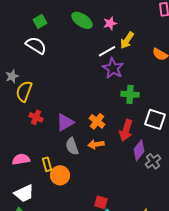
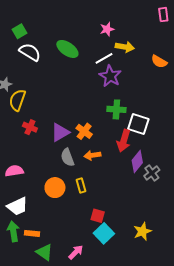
green ellipse: (82, 20) -> (67, 49), moved
green square: (40, 21) -> (20, 31), moved
yellow arrow: (127, 40) -> (125, 47), turned -114
green cross: (130, 94) -> (116, 109), moved
white square: (155, 119) -> (138, 124), moved
orange cross: (97, 121) -> (84, 131), moved
yellow rectangle: (47, 164) -> (81, 185), moved

